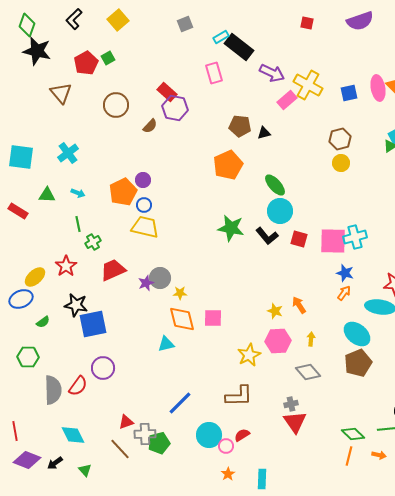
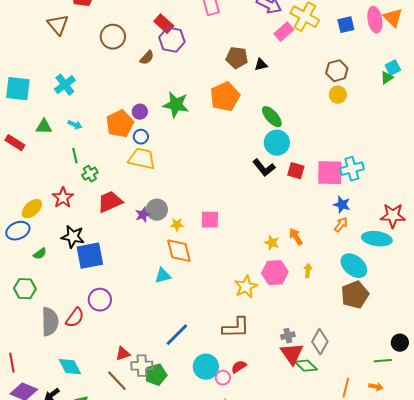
green star: (231, 228) -> (176, 105), moved
pink square: (213, 318) -> (210, 220), moved
gray diamond: (308, 372) -> (320, 342), moved, turned 70
green diamond: (353, 434) -> (306, 366), moved

